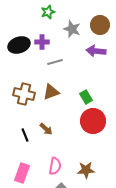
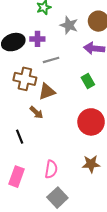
brown cross: (24, 94) -> (25, 79), moved
green rectangle: (86, 97) -> (88, 81), moved
brown arrow: (46, 129) -> (36, 112), moved
brown star: (86, 170) -> (91, 164), moved

